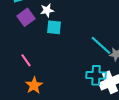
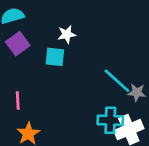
white star: (47, 10) -> (67, 34), moved
pink line: (26, 60) -> (18, 100), turned 32

